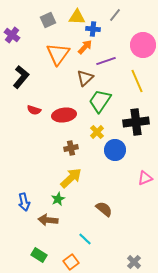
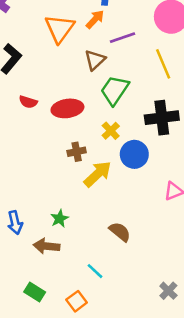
yellow arrow: (71, 178) -> (98, 174), moved
gray cross: (134, 262) -> (168, 291), moved

